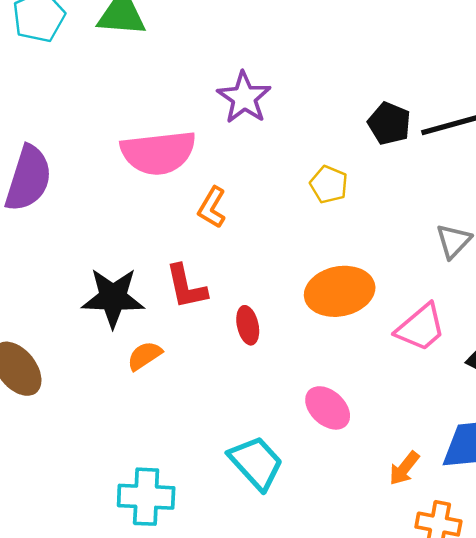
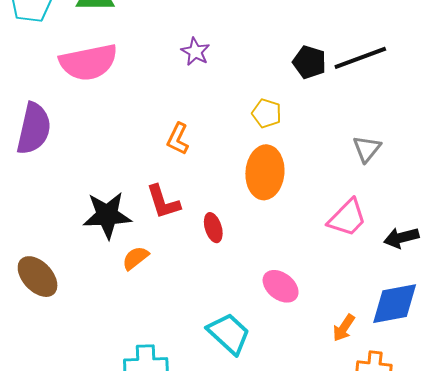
purple star: (244, 98) -> (195, 52), size x0.7
pink semicircle: (158, 153) -> (88, 62), moved
orange ellipse: (340, 291) -> (265, 172), moved, turned -69

